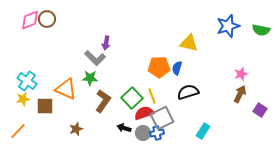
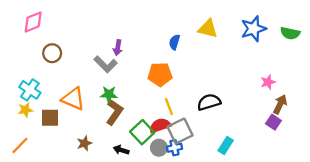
brown circle: (47, 19) -> (52, 53), moved
yellow triangle: (189, 43) -> (208, 29), moved
orange pentagon: (159, 67) -> (160, 74), moved
blue semicircle: (177, 68) -> (174, 42), moved
green star: (90, 78) -> (109, 94), moved
brown arrow: (240, 94) -> (280, 104), moved
green square: (132, 98) -> (142, 132), moved
purple square: (260, 110) -> (273, 122), moved
black arrow: (124, 128) -> (121, 150), moved

